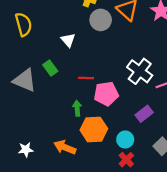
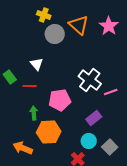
white triangle: (68, 40) -> (37, 64), moved
red line: (86, 78) -> (30, 86), moved
cyan circle: (125, 140) -> (89, 141), moved

